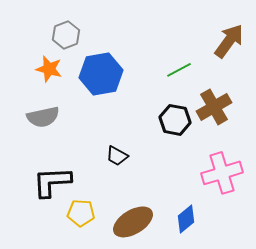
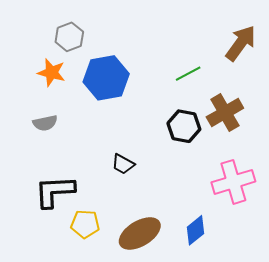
gray semicircle: (43, 117) -> (45, 123), size x0.7

